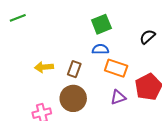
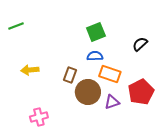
yellow arrow: (44, 67) -> (30, 70), moved
brown circle: (73, 98) -> (88, 92), moved

